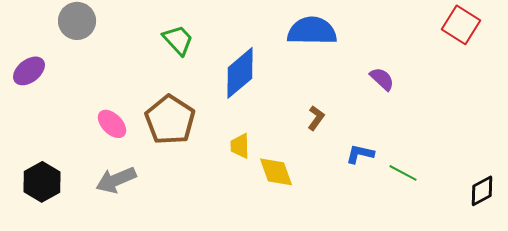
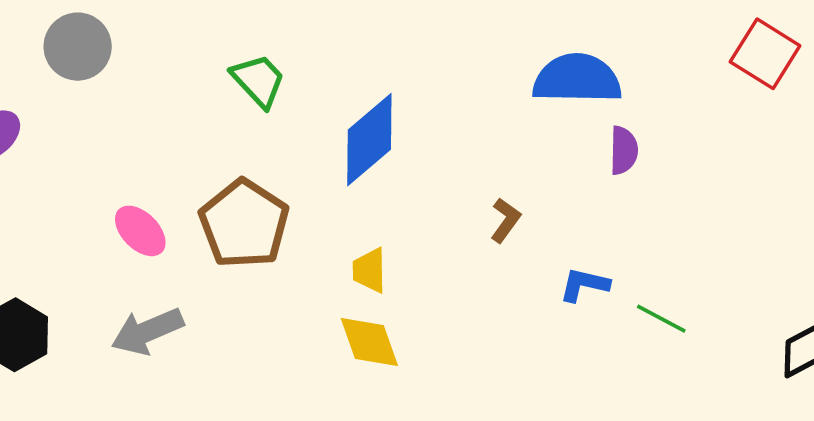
blue semicircle: (312, 31) -> (577, 79), moved
purple semicircle: (382, 79) -> (624, 150), turned 48
yellow diamond: (276, 172) -> (369, 342), moved

